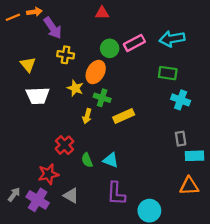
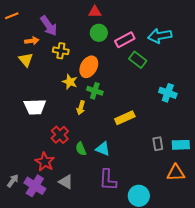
orange arrow: (34, 12) -> (32, 41), moved
green circle: (110, 48) -> (99, 33), moved
green rectangle: (168, 73) -> (138, 60), moved, turned 30
white trapezoid: (38, 96) -> (35, 107), moved
yellow rectangle: (124, 116) -> (125, 118), moved
gray rectangle: (181, 139) -> (158, 144), moved
red star: (48, 174) -> (45, 162), turned -30

